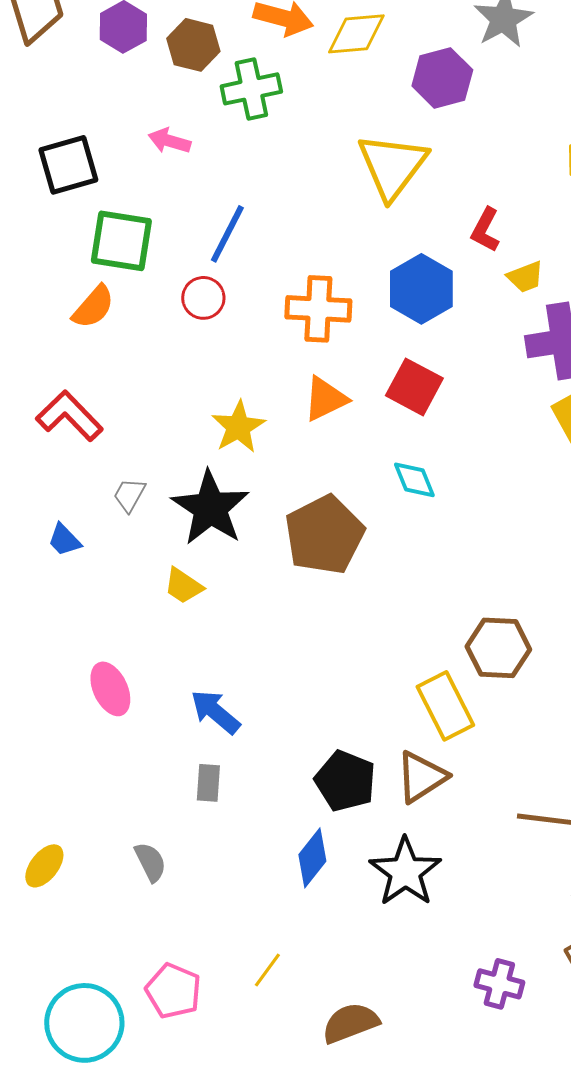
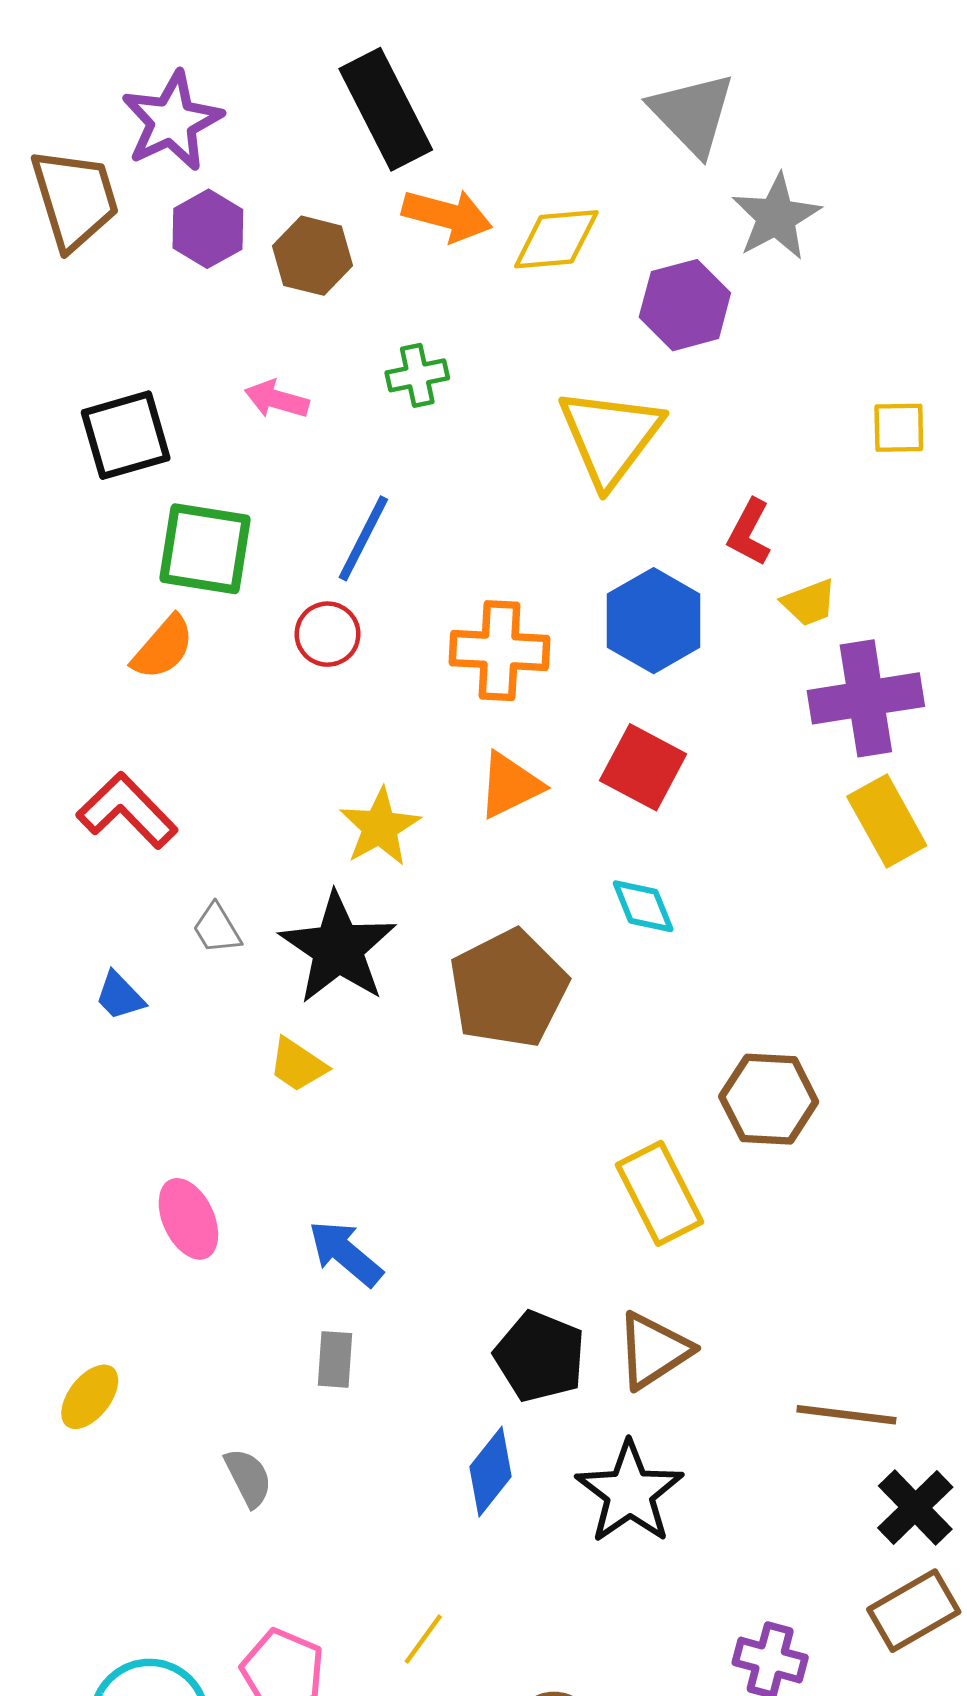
green cross: (251, 89) -> (417, 375), moved, size x0.7
gray trapezoid: (129, 495) -> (217, 929), turned -60
brown hexagon: (498, 648) -> (769, 1099), moved
yellow rectangle: (445, 706) -> (660, 1193), moved
yellow ellipse: (44, 866) -> (90, 1397), moved

